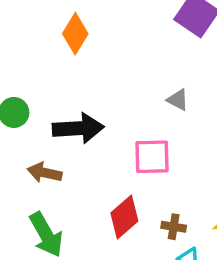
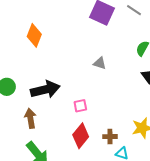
pink square: (152, 157) -> (80, 106), moved, size x0.6
brown arrow: (45, 173) -> (30, 118), turned 78

